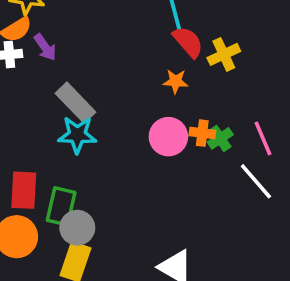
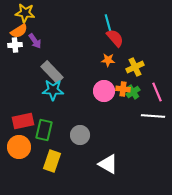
yellow cross: (224, 54) -> (135, 67), moved
white line: (256, 181) -> (153, 116), turned -45
red rectangle: (24, 190) -> (23, 121), turned 75
gray circle: (77, 228) -> (80, 135), moved

